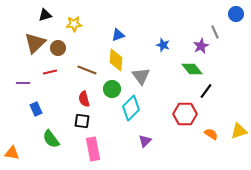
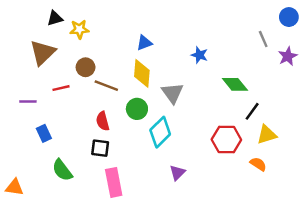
yellow star: (74, 24) -> (79, 29), moved
purple star: (201, 46) -> (288, 56), moved
brown circle: (58, 48) -> (86, 67), moved
yellow triangle: (239, 131) -> (267, 135), moved

